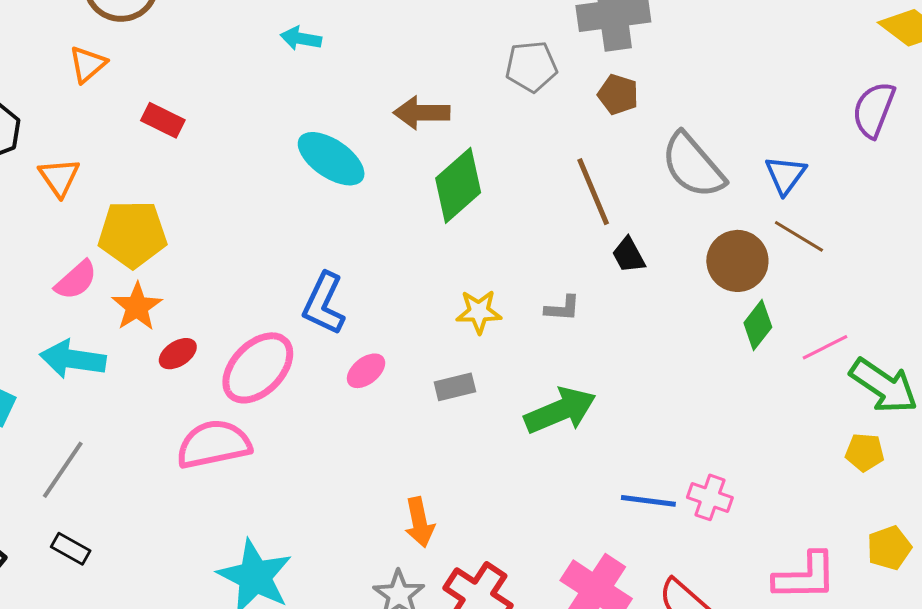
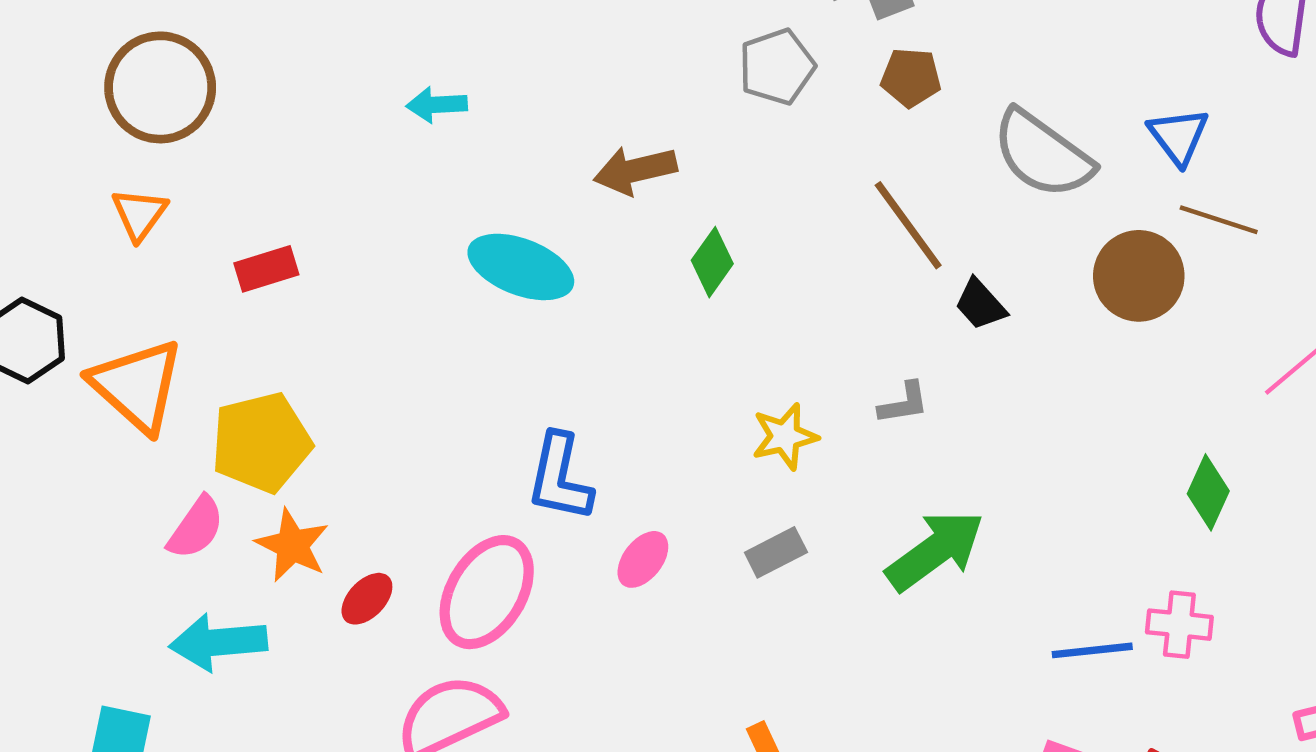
red rectangle: (163, 120) -> (266, 269), turned -30
orange triangle: (59, 177) -> (137, 386), size x1.6
green diamond: (458, 185) -> (712, 262), size x0.6
green diamond: (758, 325) -> (1208, 492), moved

